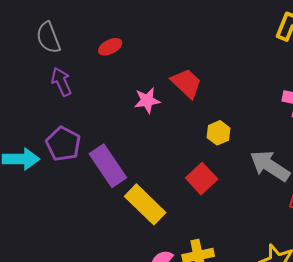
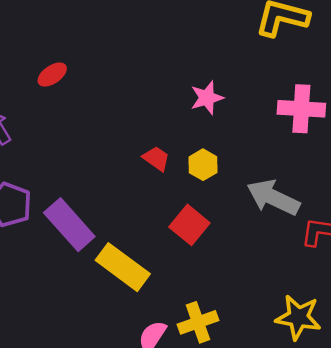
red trapezoid: (186, 83) -> (156, 158), moved, size x0.7
pink star: (147, 100) -> (207, 98), moved

